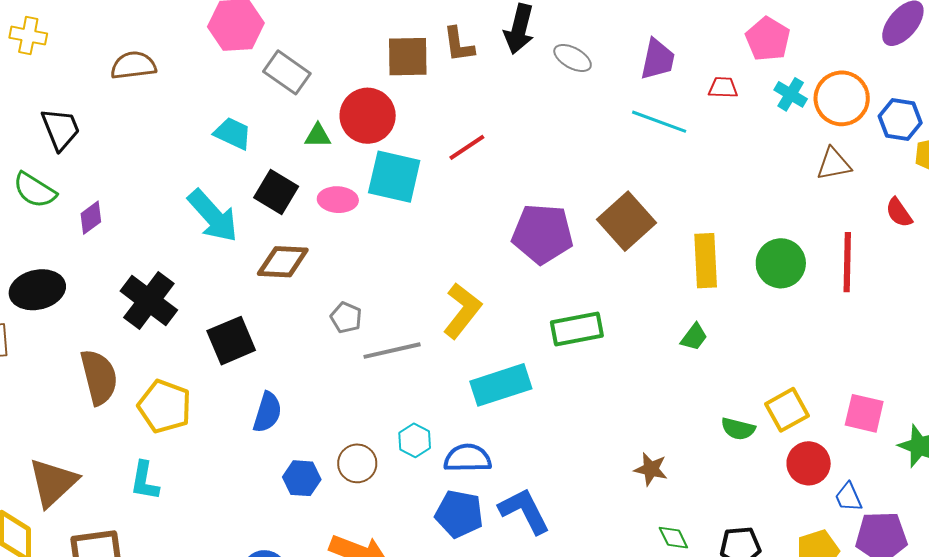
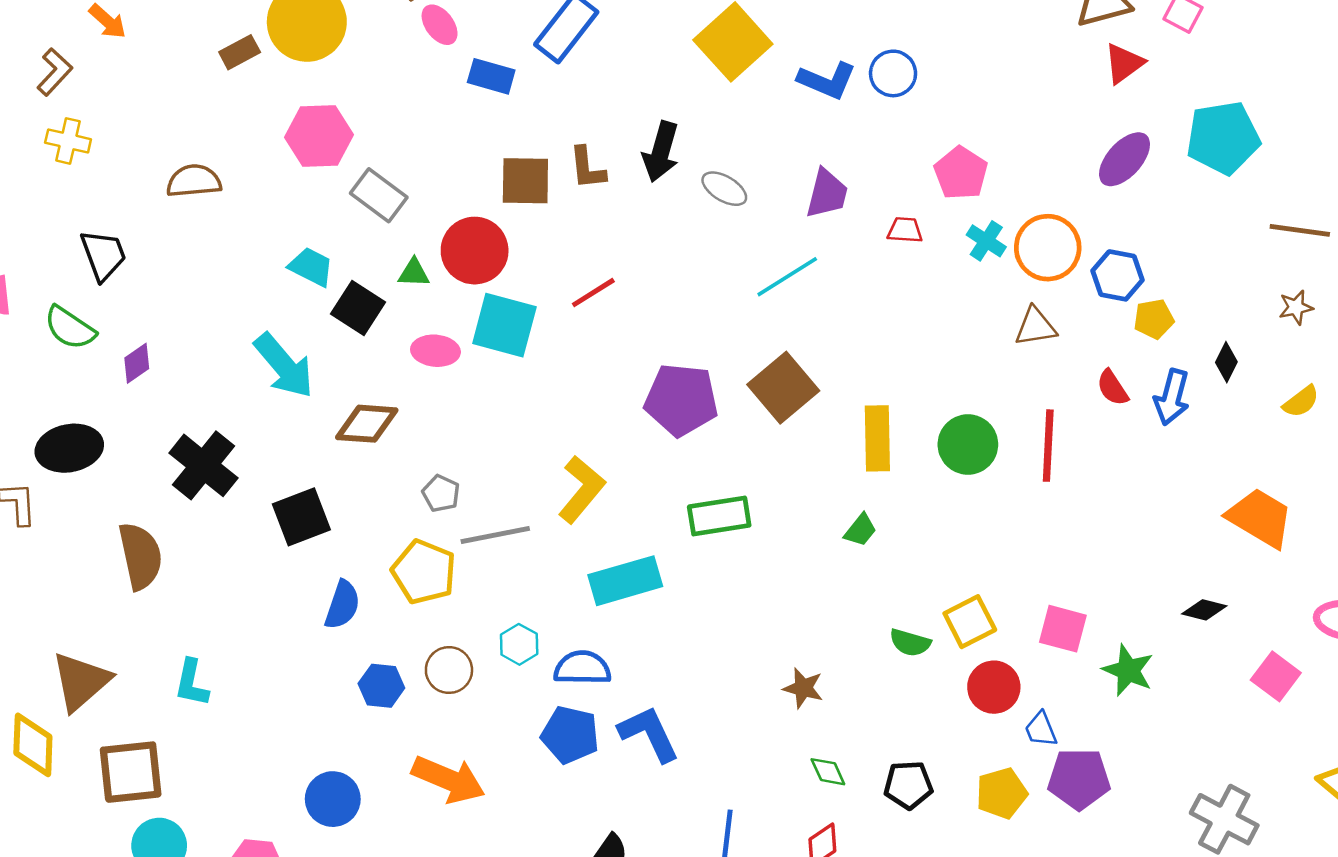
cyan line: (659, 122) -> (787, 277), moved, turned -54
black square: (276, 192) -> (358, 308), moved
yellow pentagon: (165, 406) -> (424, 572), moved

